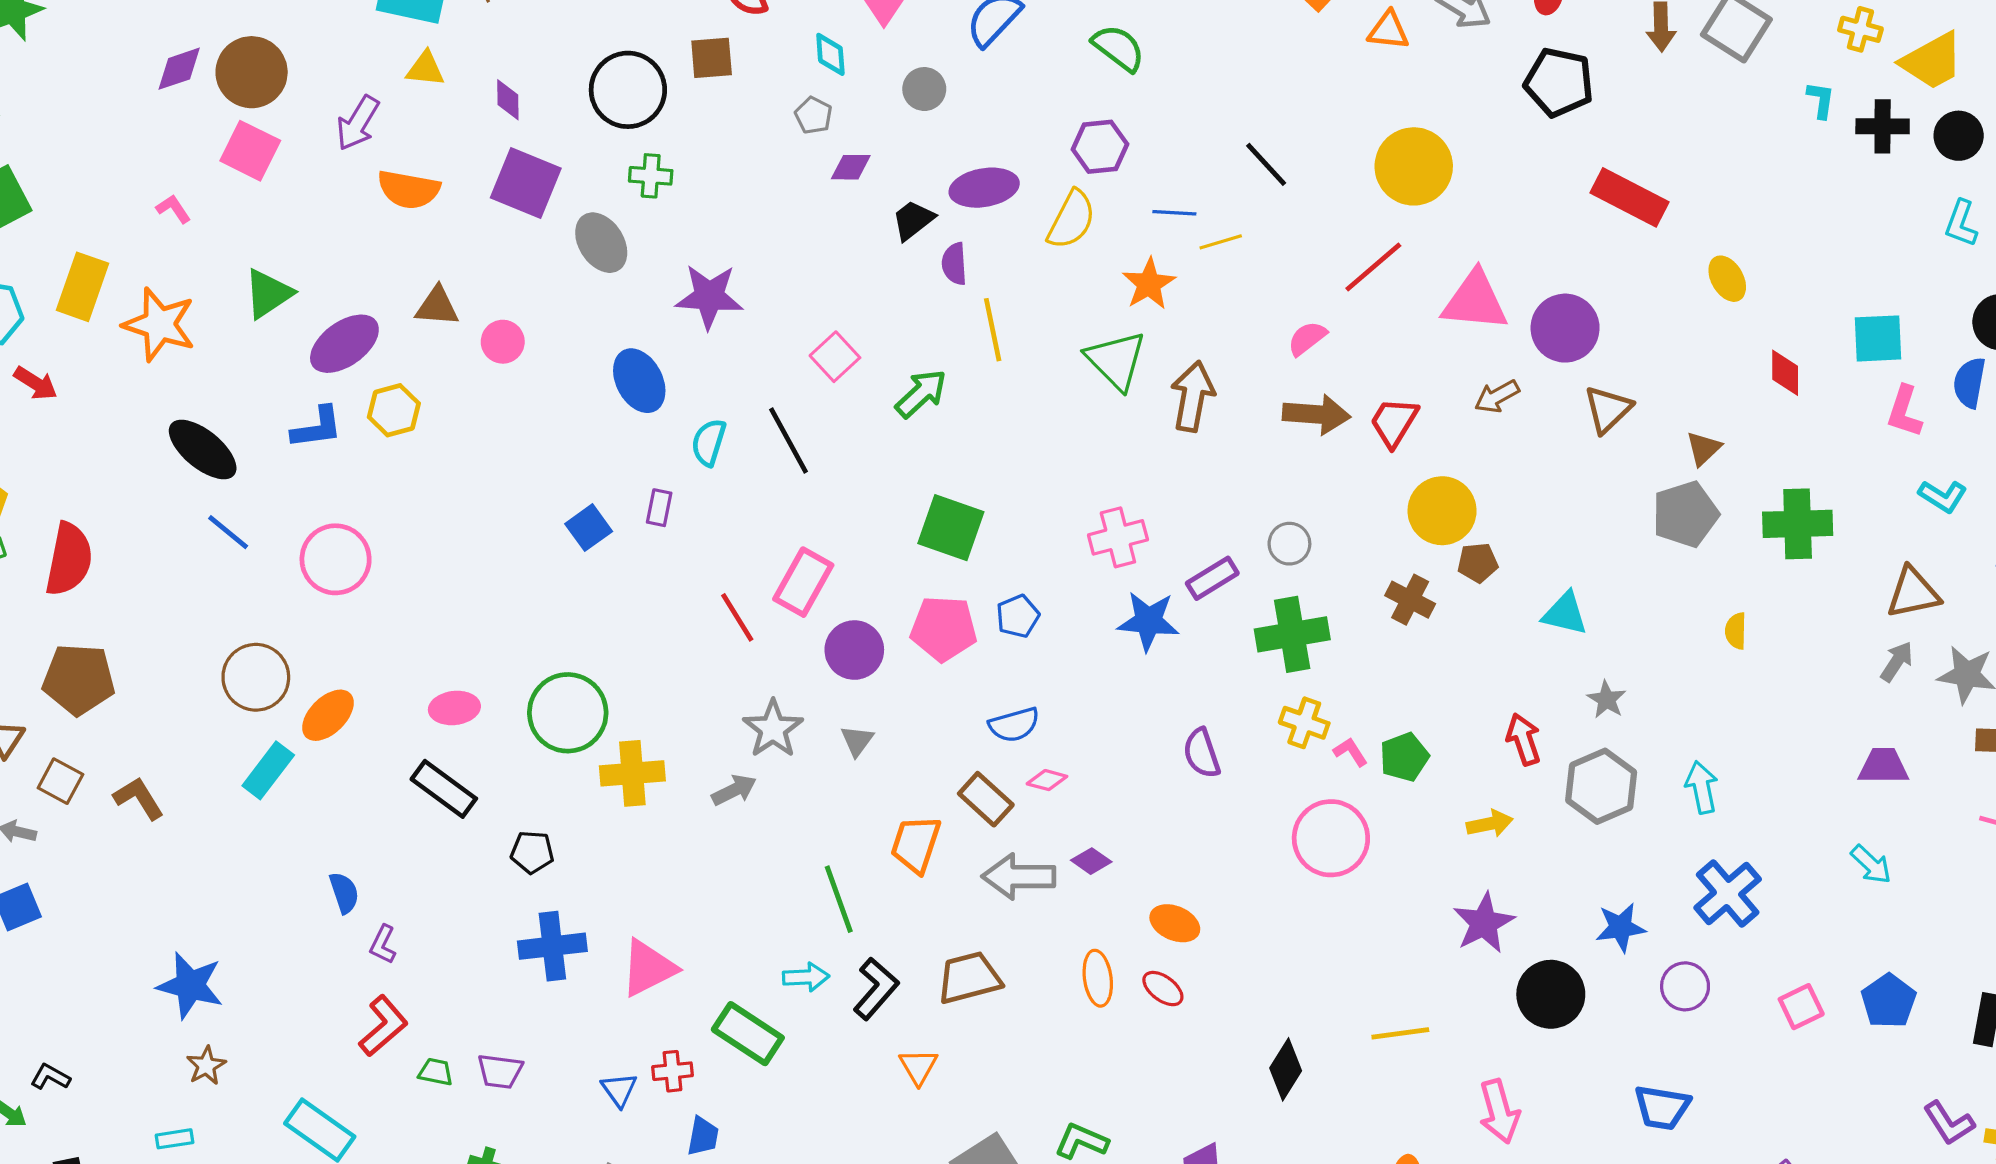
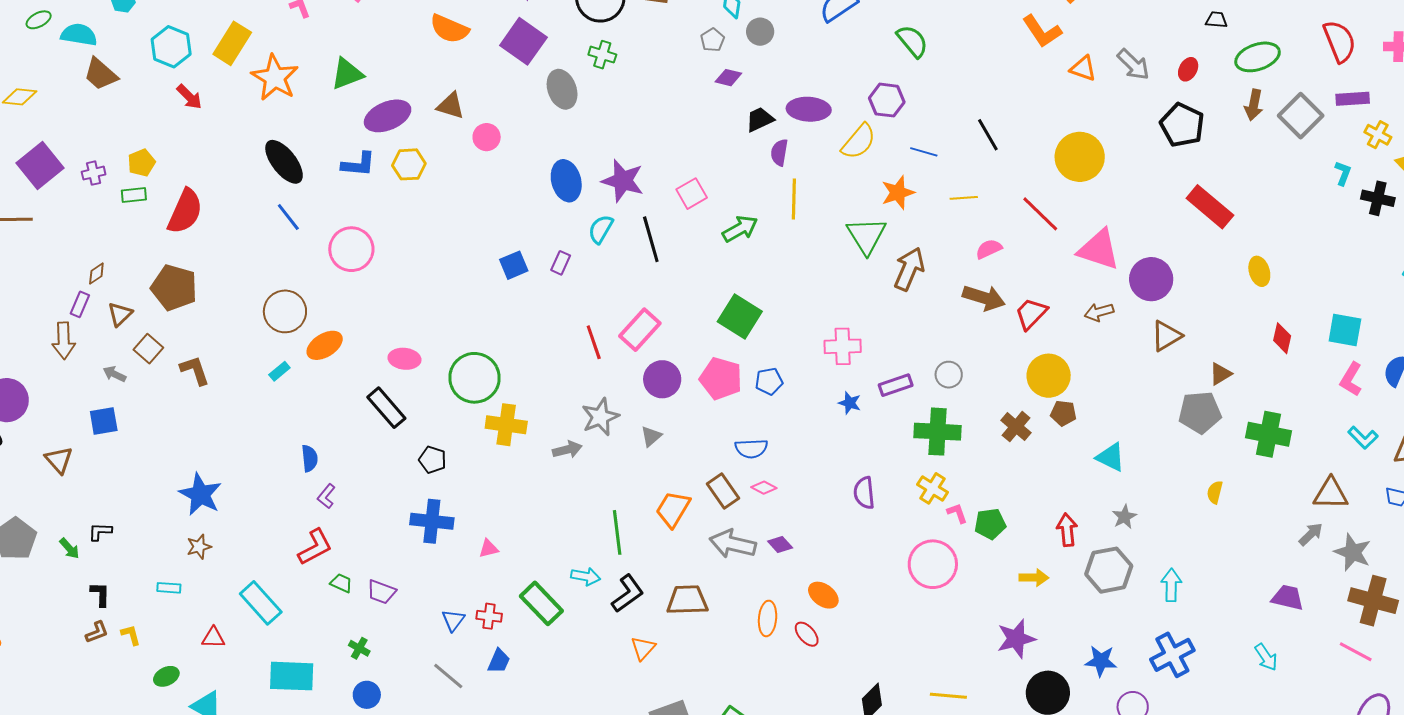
gray circle: (924, 89) -> (760, 32), moved
yellow line: (1221, 242) -> (964, 198), moved
red line: (1373, 267) -> (1040, 214), turned 72
purple star: (709, 296) -> (623, 181), moved
blue star: (1148, 621) -> (850, 403), size x0.6
cyan rectangle: (268, 770) -> (279, 371), size x0.6
pink triangle: (648, 968) -> (489, 548), size x0.5
black L-shape: (50, 1077) -> (100, 532), turned -40

